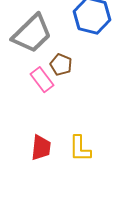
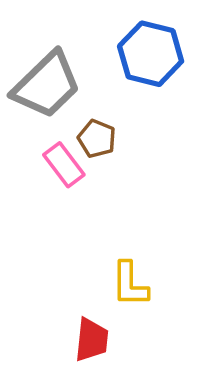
red trapezoid: (41, 148) -> (92, 340), moved

